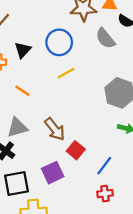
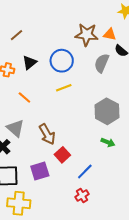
gray semicircle: (105, 38) -> (102, 63), turned 54
gray triangle: (17, 127) -> (15, 128), turned 48
red cross: (105, 194) -> (82, 195), turned -32

